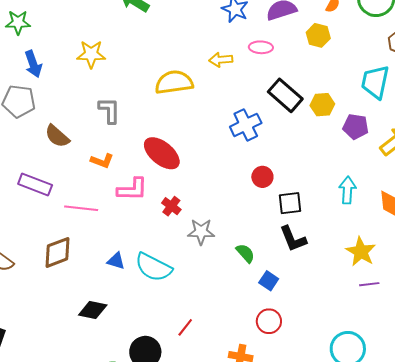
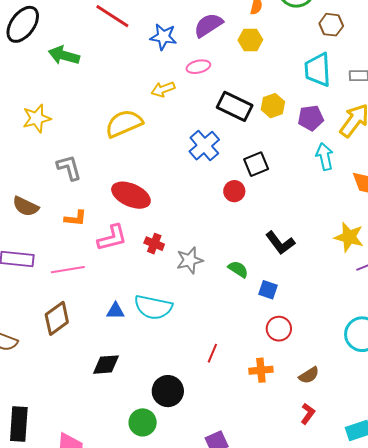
cyan arrow: (347, 190) -> (325, 157), moved
black square: (290, 203) -> (256, 164), moved
red line: (185, 327) -> (212, 353), moved

